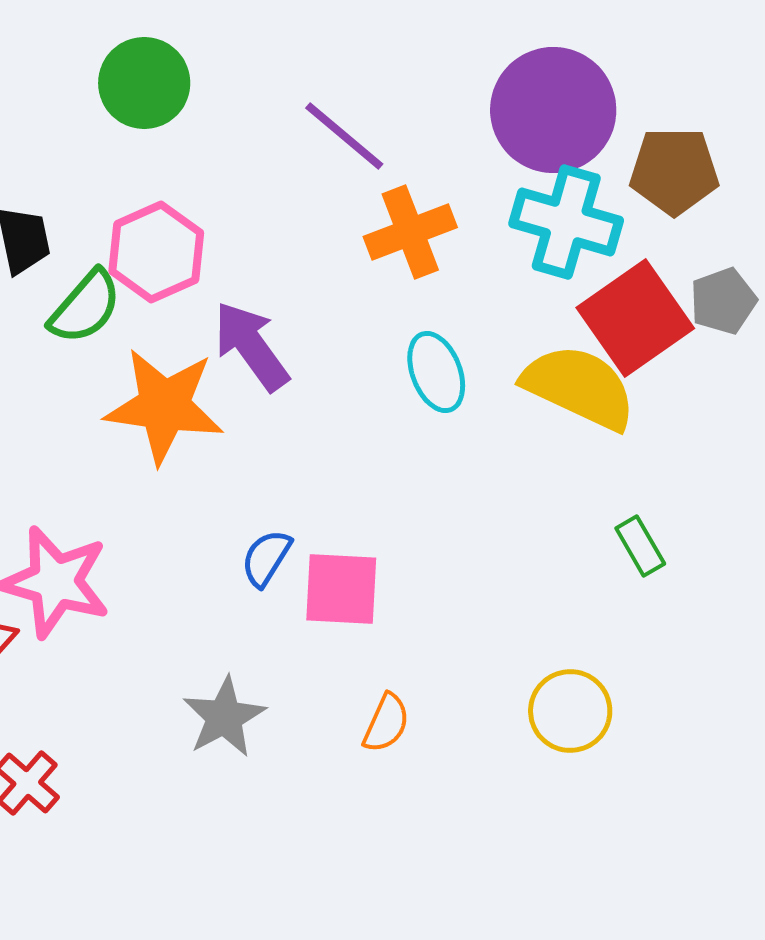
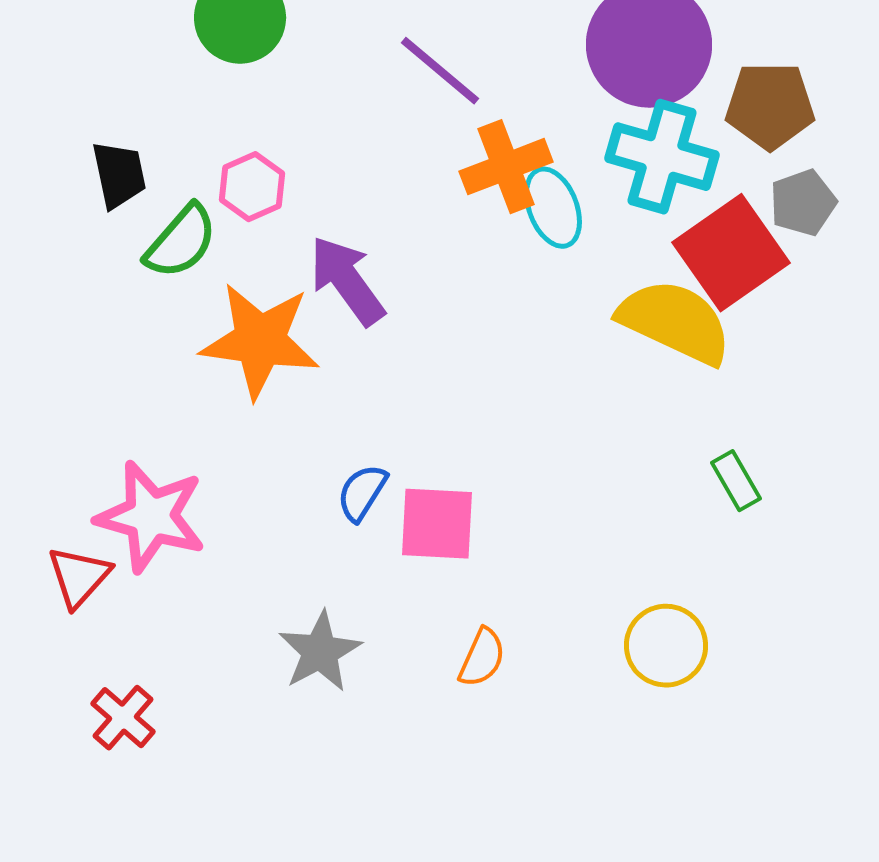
pink hexagon: (156, 252) -> (252, 187), size x0.7
gray pentagon: (723, 301) -> (803, 203), moved
cyan ellipse: (436, 372) -> (553, 208), moved

